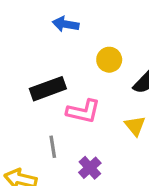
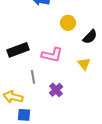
black rectangle: (48, 89) -> (18, 50), moved

